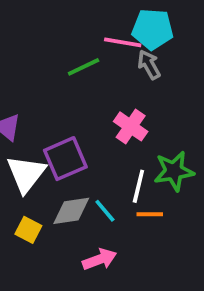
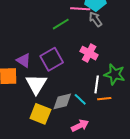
purple square: (65, 159) -> (52, 59), moved
green star: (174, 171) -> (115, 74), turned 30
yellow square: (28, 230) -> (40, 114), size x1.5

